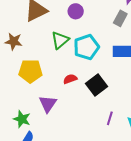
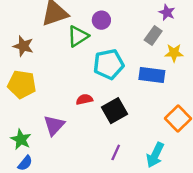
green triangle: (60, 40) -> (78, 36), moved
yellow pentagon: (30, 71) -> (22, 84), moved
purple line: (110, 118) -> (116, 152), moved

